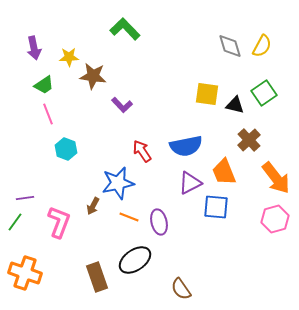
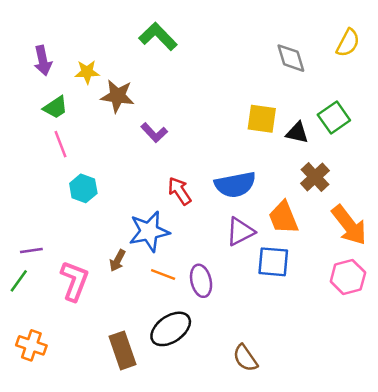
yellow semicircle: (262, 46) -> (348, 43), moved
orange cross: (25, 273) -> (31, 345), size x0.7
brown semicircle: (181, 289) -> (245, 358), moved

